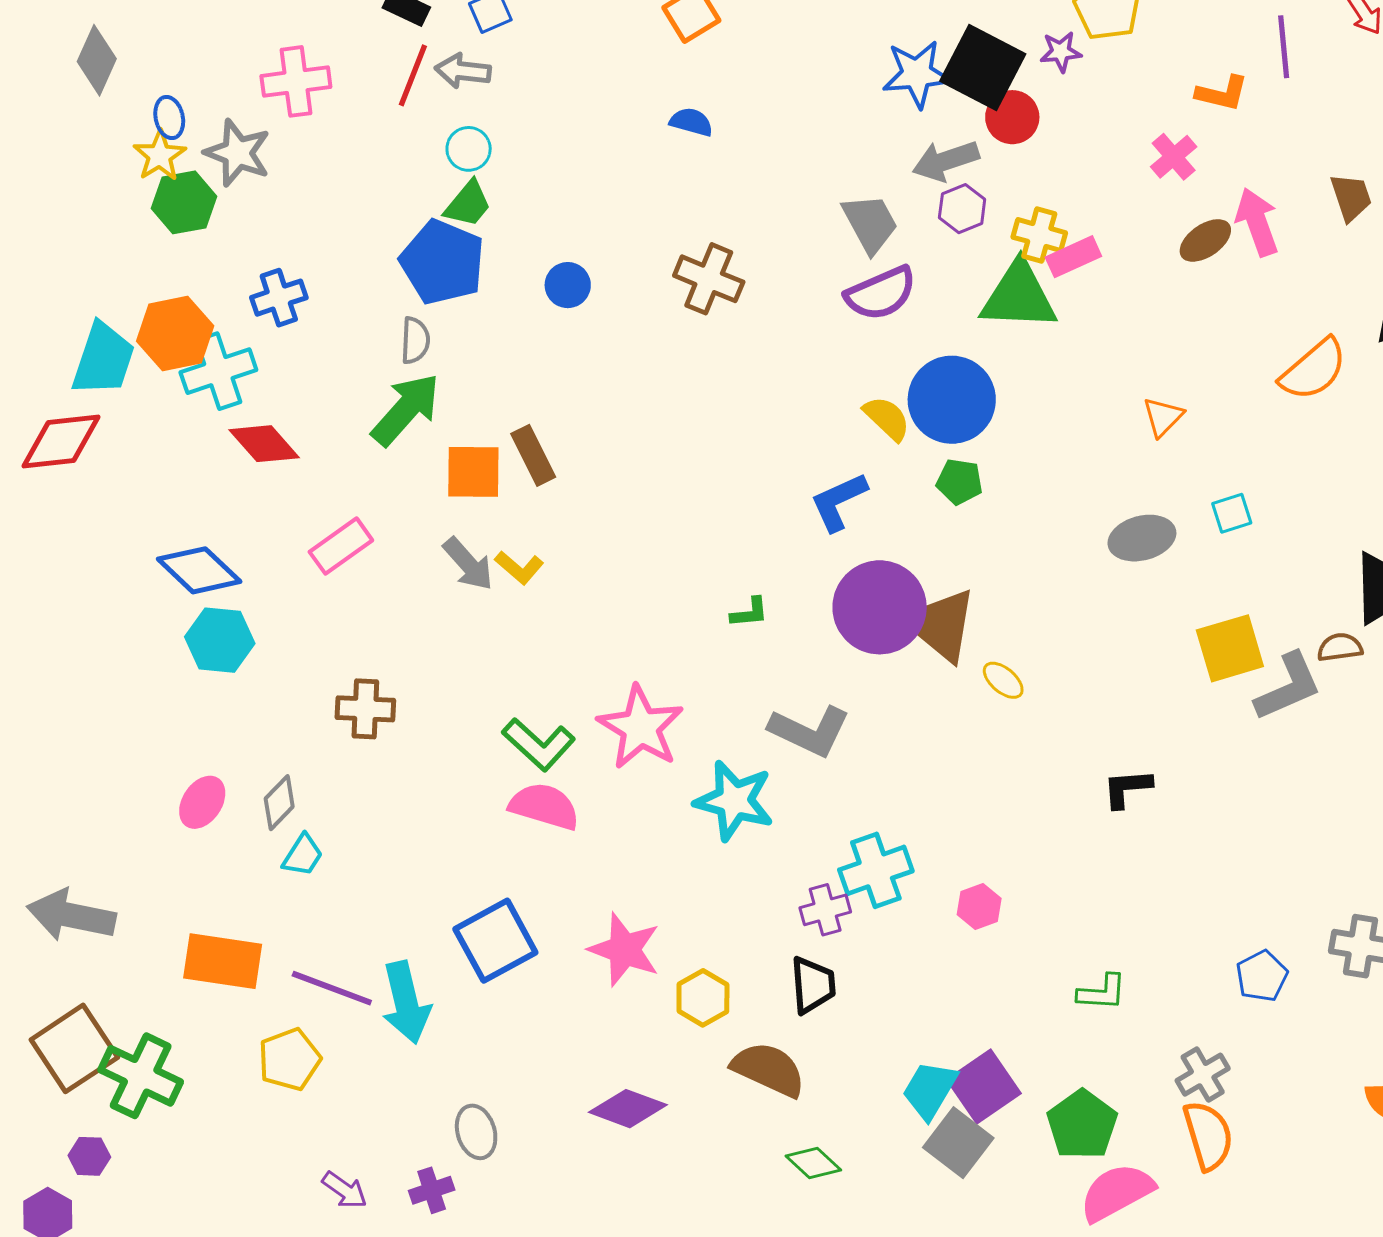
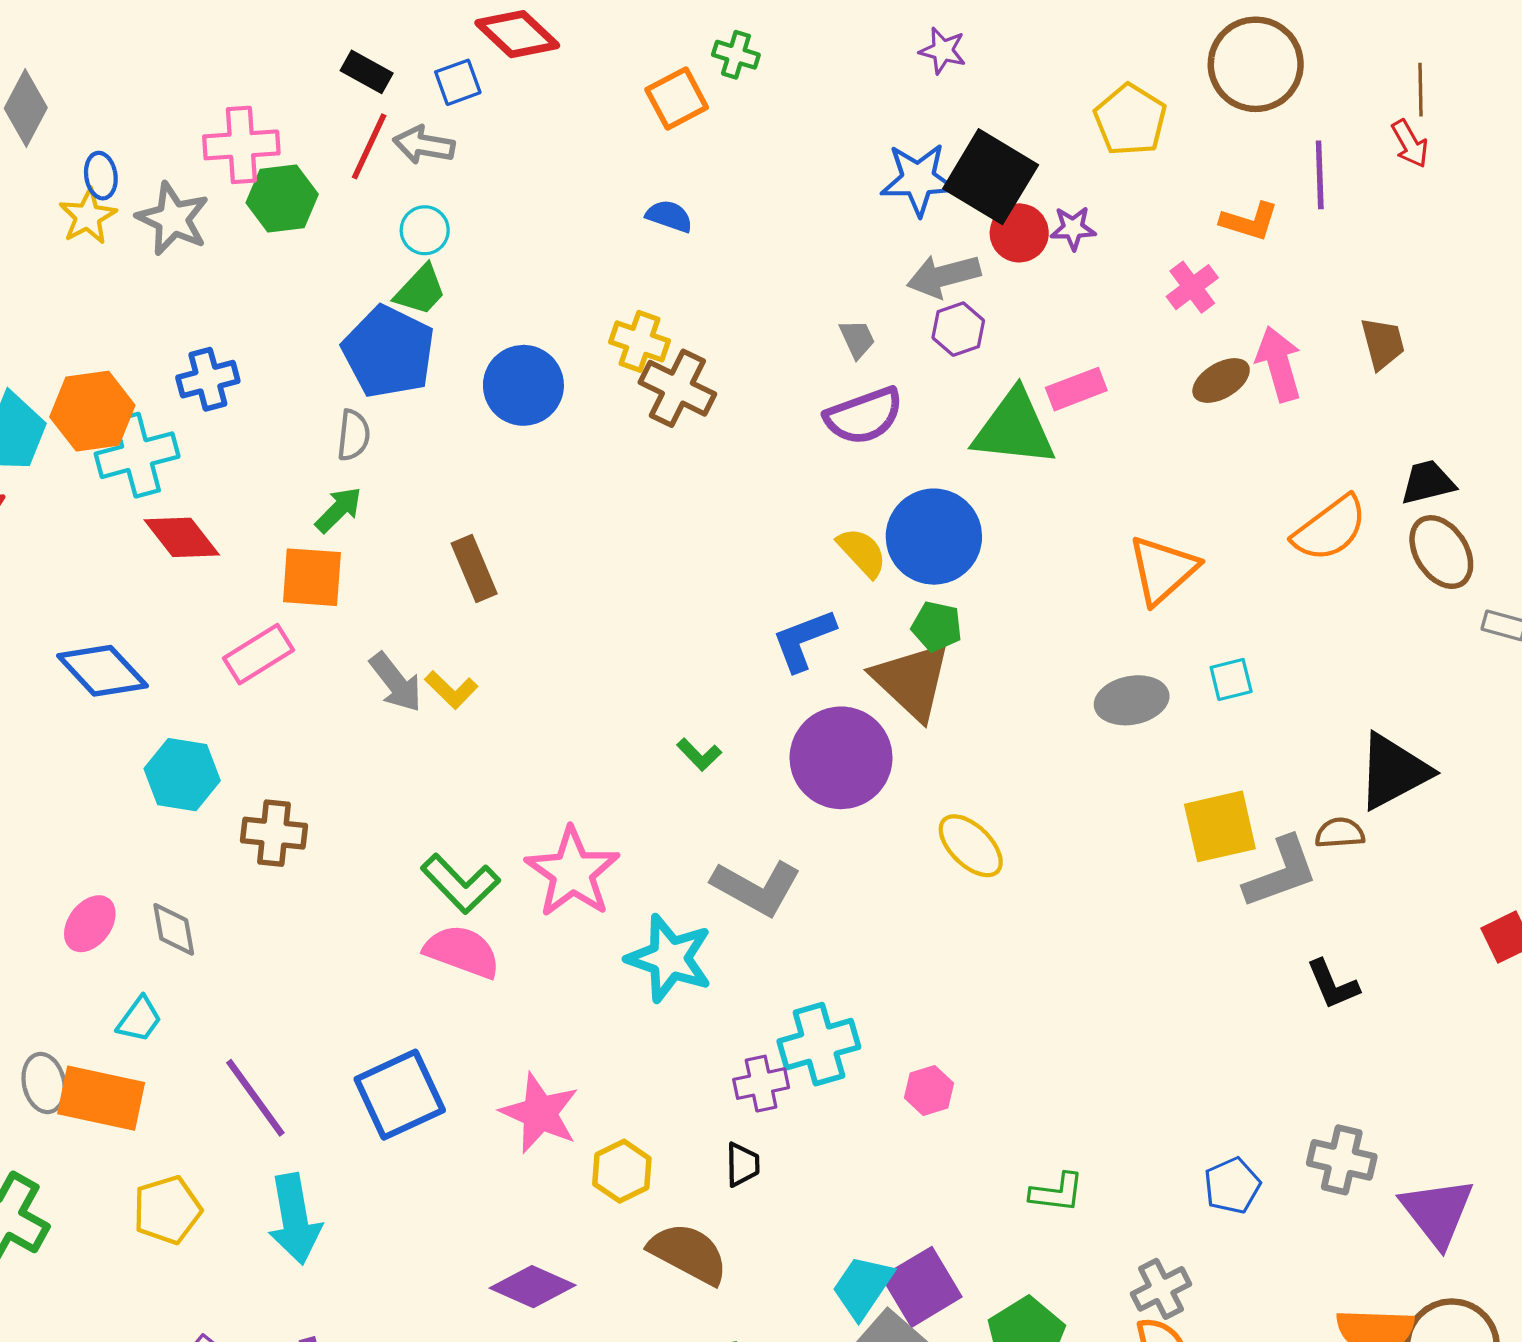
purple star: (1061, 52) -> (1073, 228), moved
green hexagon: (184, 202) -> (282, 198), moved
gray trapezoid: (870, 223) -> (857, 339), size x0.6
yellow cross: (1039, 235) -> (639, 341), moved
blue circle: (568, 285) -> (523, 385), size x1.6
green arrow: (406, 409) -> (339, 510), size x0.6
orange triangle: (1163, 417) -> (1163, 570), size x1.6
orange square: (473, 472) -> (312, 577), moved
green L-shape: (750, 612) -> (699, 754), turned 48
brown triangle: (941, 625) -> (912, 681), moved
cyan hexagon: (220, 640) -> (182, 775), moved
yellow ellipse: (1003, 680) -> (971, 846), size x1.5
black L-shape: (1127, 788) -> (1333, 984), moved, turned -112
gray diamond: (279, 803) -> (174, 929), turned -58
cyan trapezoid: (303, 855) -> (139, 1019), moved
black trapezoid: (813, 985) -> (742, 1165), size x0.7
purple line: (332, 988) -> (255, 1098), moved, turned 30
cyan arrow: (406, 1002) -> (295, 1219), moved
gray ellipse: (476, 1132) -> (44, 1083), moved

